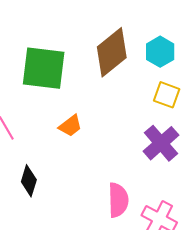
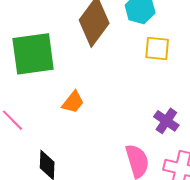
purple cross: (161, 143) -> (166, 121), moved, size x0.7

